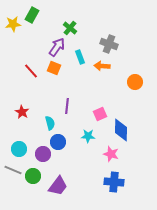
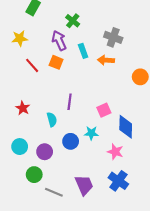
yellow star: (13, 24) -> (20, 38), moved
purple arrow: (57, 47) -> (59, 40), turned -60
blue circle: (58, 142) -> (71, 141), moved
gray line: (13, 170) -> (54, 192), moved
blue cross: (114, 182) -> (118, 181), turned 30
purple trapezoid: (58, 186) -> (84, 185), moved, turned -60

